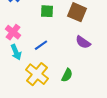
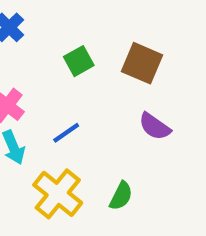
green square: (47, 11) -> (79, 61), turned -32

